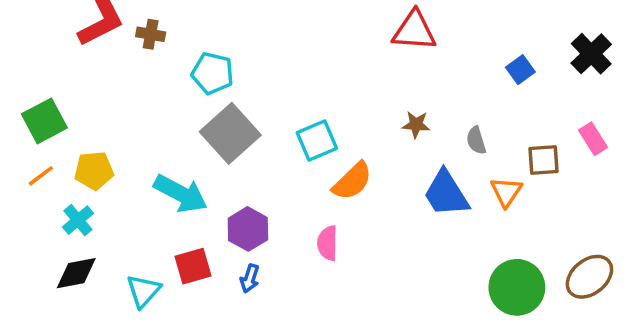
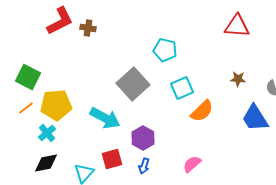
cyan pentagon: (213, 73) -> (165, 50), moved
green square: (44, 121) -> (28, 77), turned -35
yellow pentagon: (94, 171) -> (56, 105), size x1.4
pink semicircle: (328, 243) -> (192, 164), moved, turned 48

